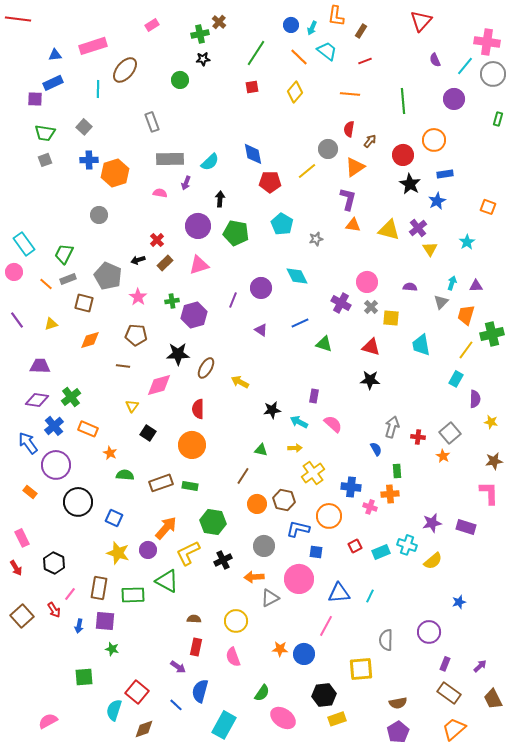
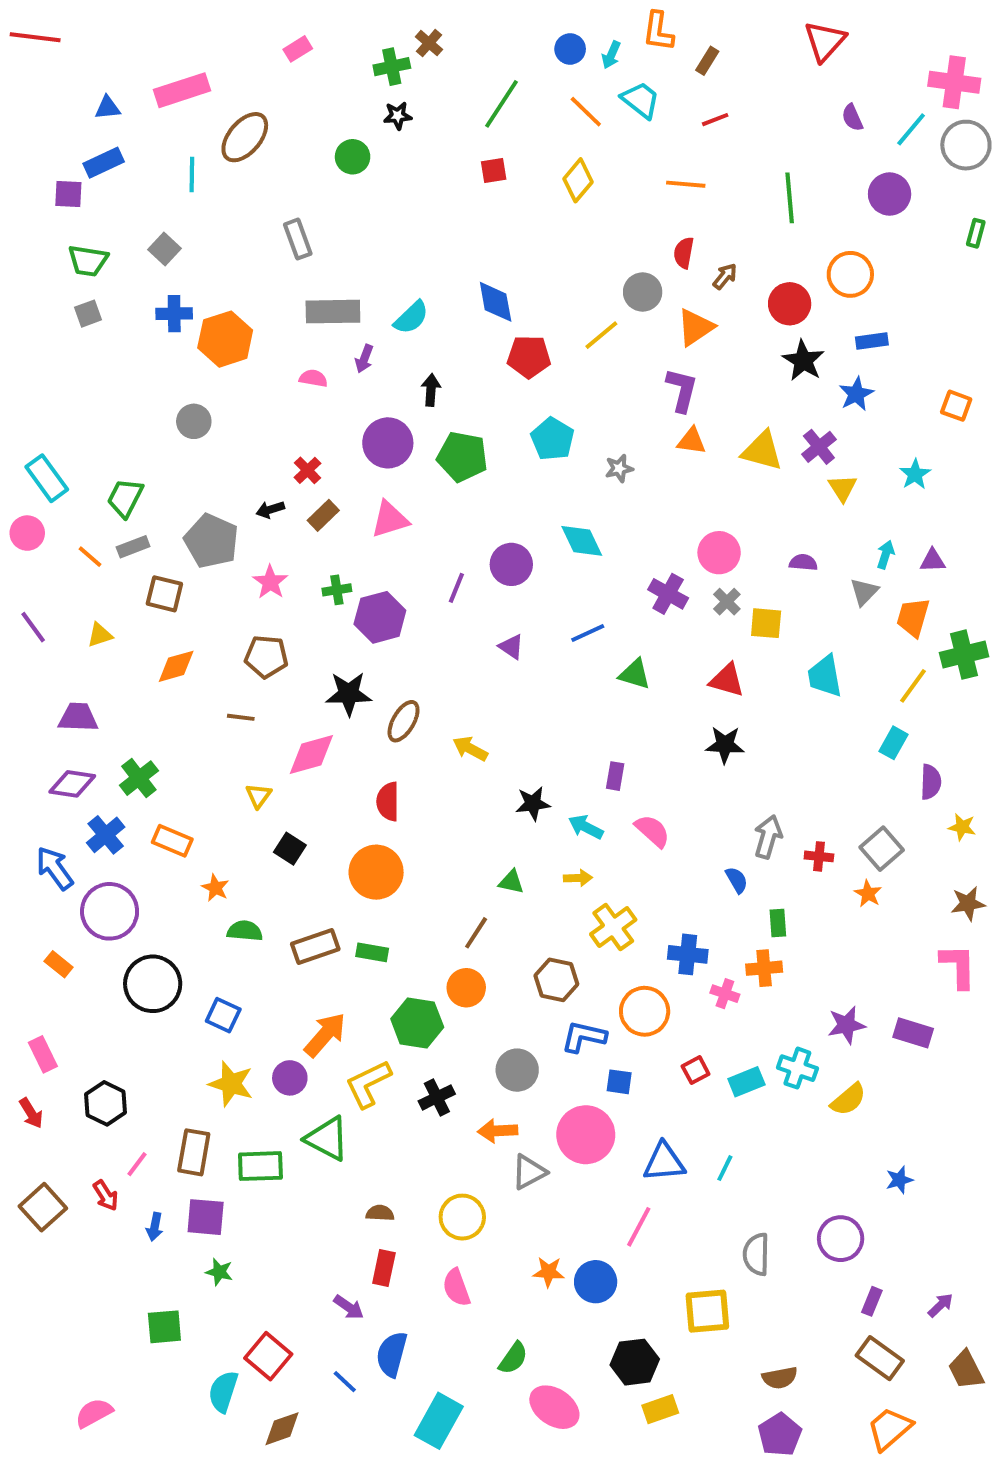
orange circle: (257, 504) -> (466, 988), moved

